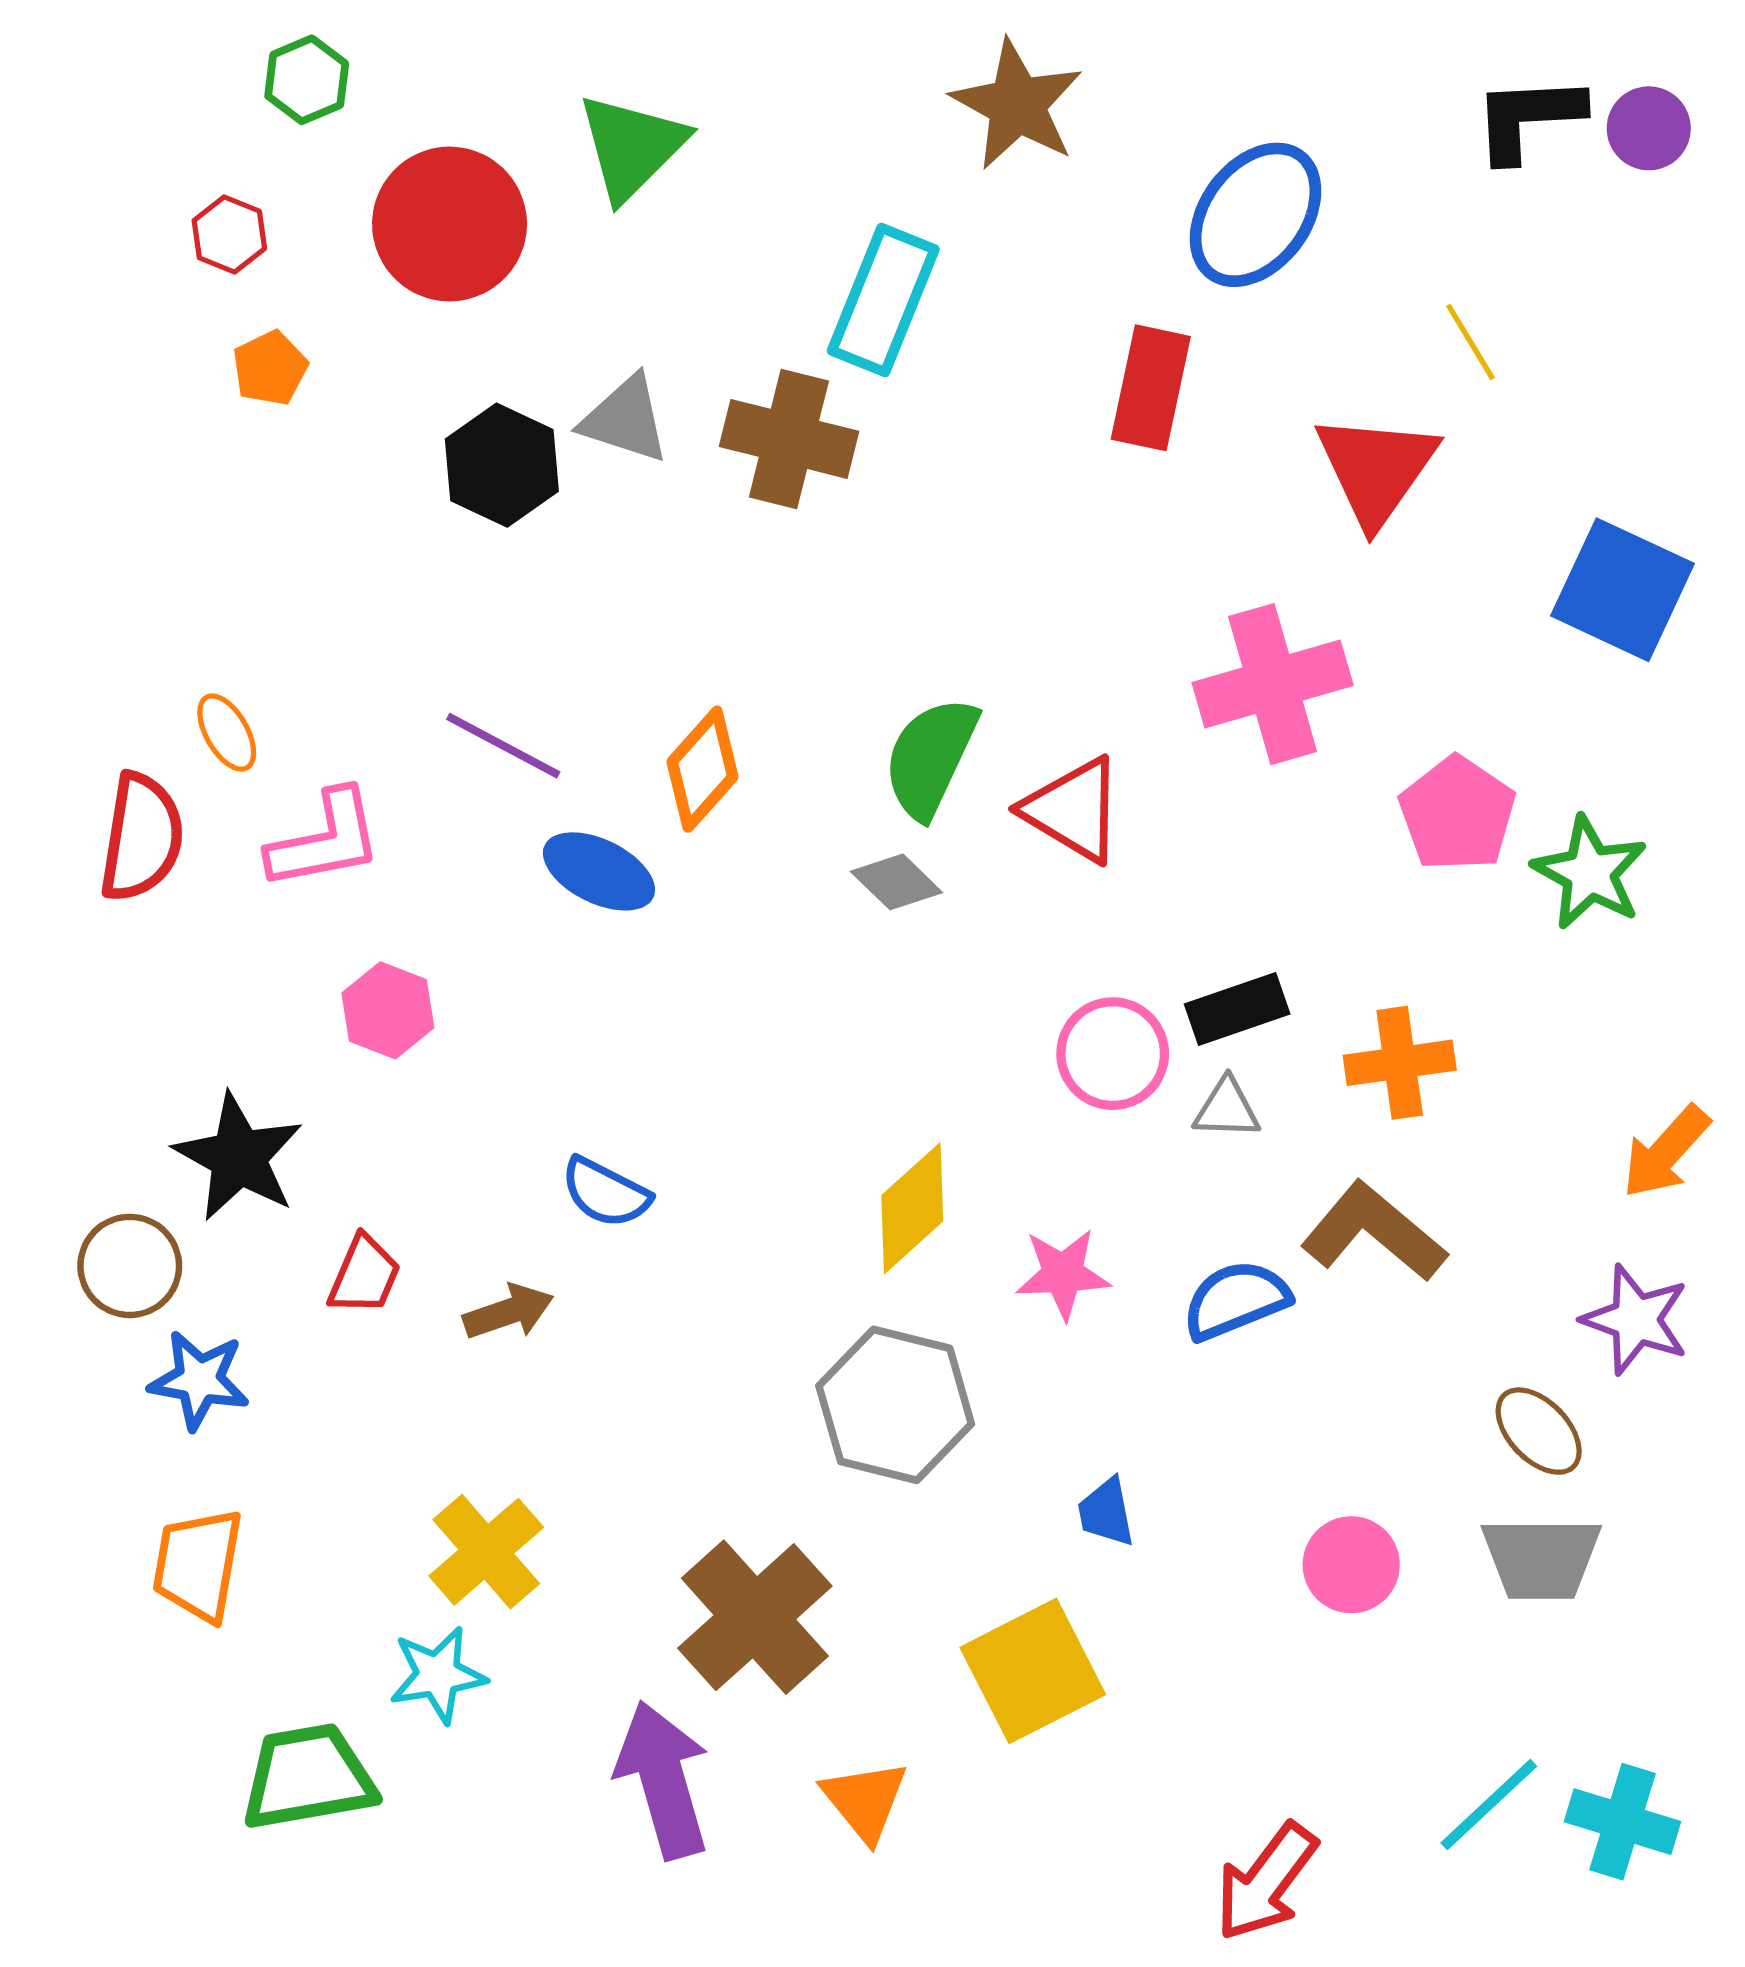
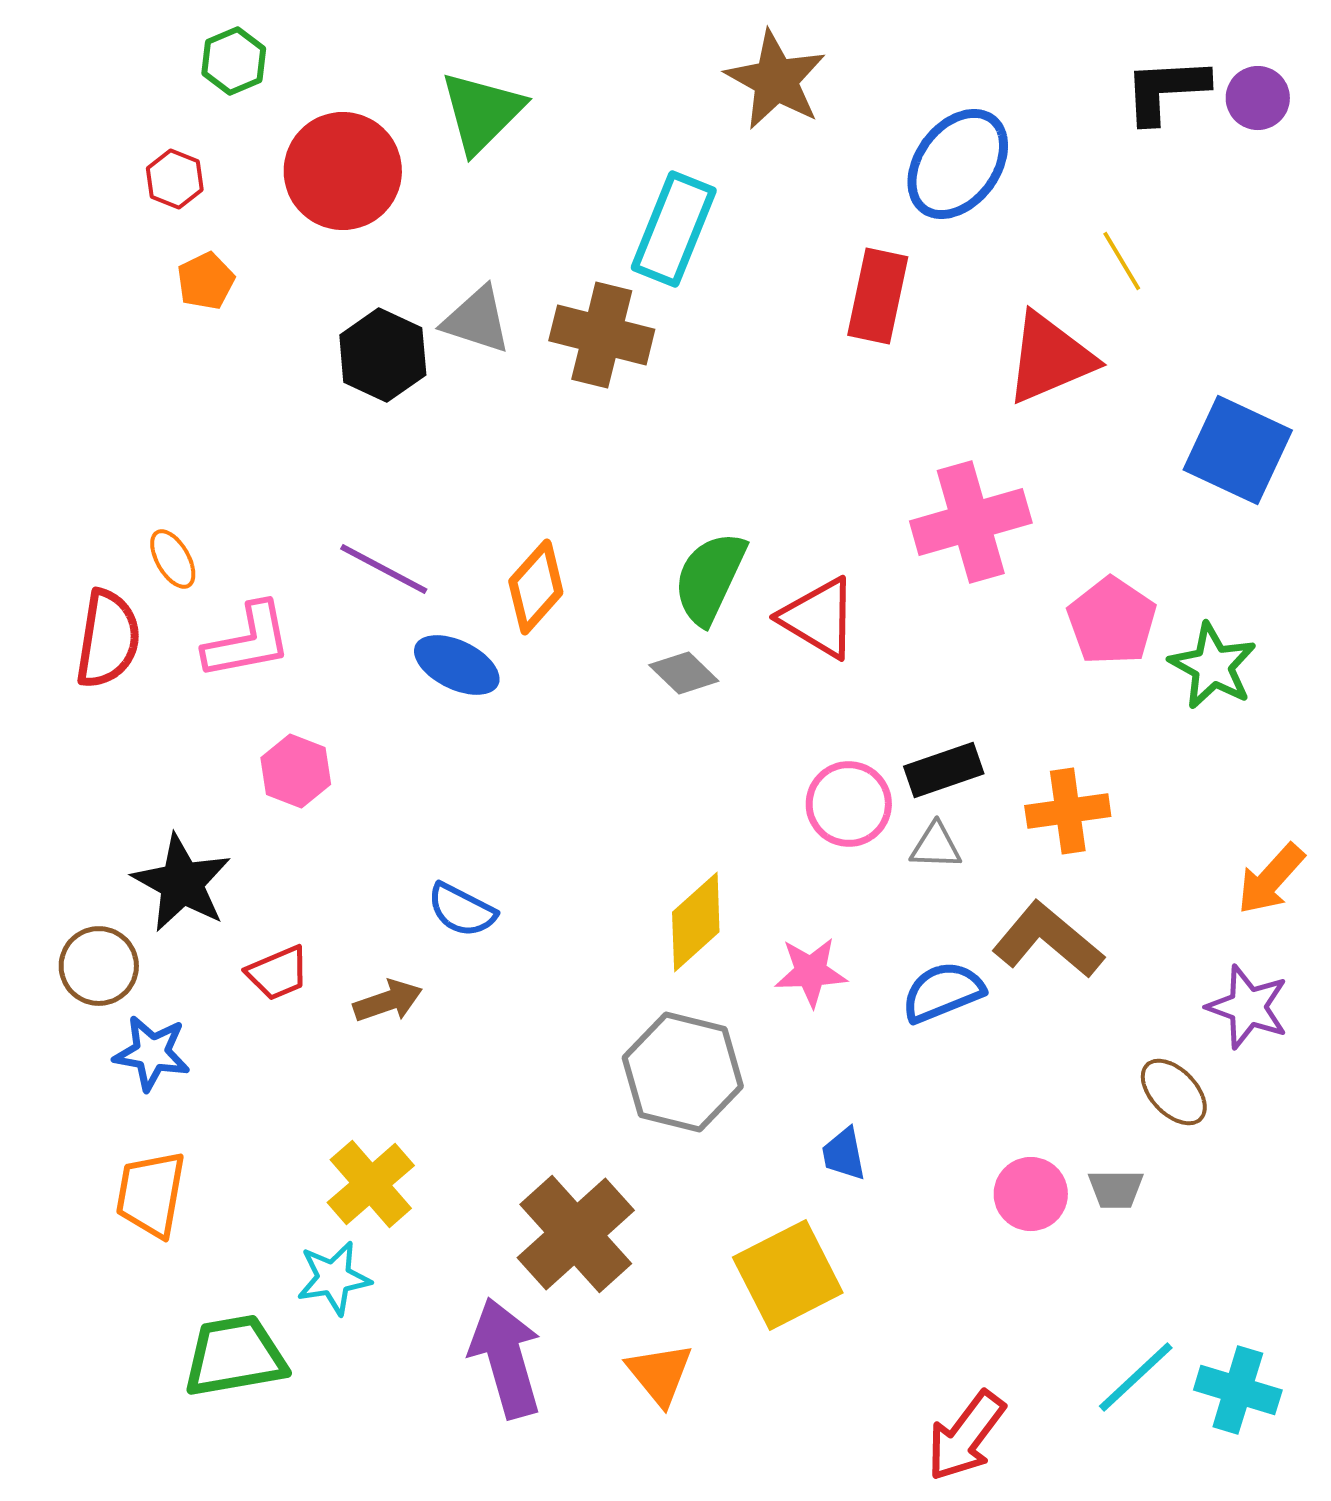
red triangle: (1376, 469) -> (1050, 358), turned 32
red trapezoid: (364, 1275) -> (278, 973), turned 44
gray trapezoid: (1541, 1558) -> (1116, 1189), moved, size x0.6

